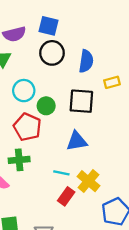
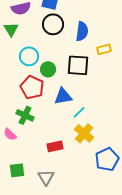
blue triangle: (77, 141) -> (63, 96), moved
green cross: (19, 160) -> (25, 115), turned 30
cyan line: (61, 173) -> (79, 112), moved, turned -56
red rectangle: (66, 196) -> (55, 146), moved, turned 42

